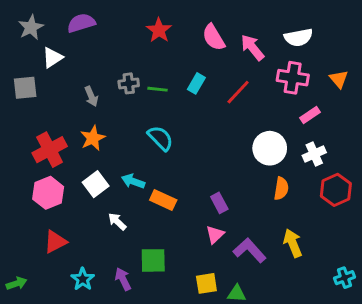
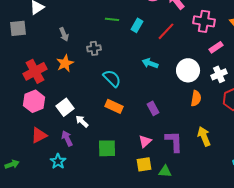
gray cross: (129, 83) -> (94, 48), moved
green line: (157, 89) -> (112, 19), moved
cyan semicircle: (160, 138) -> (112, 78), moved
cyan arrow: (133, 181) -> (150, 63), moved
white square: (96, 184) -> (65, 107), moved
pink triangle: (215, 235) -> (145, 141), moved
purple L-shape: (250, 250) -> (174, 141), turned 40
purple arrow: (123, 279) -> (67, 138), moved

